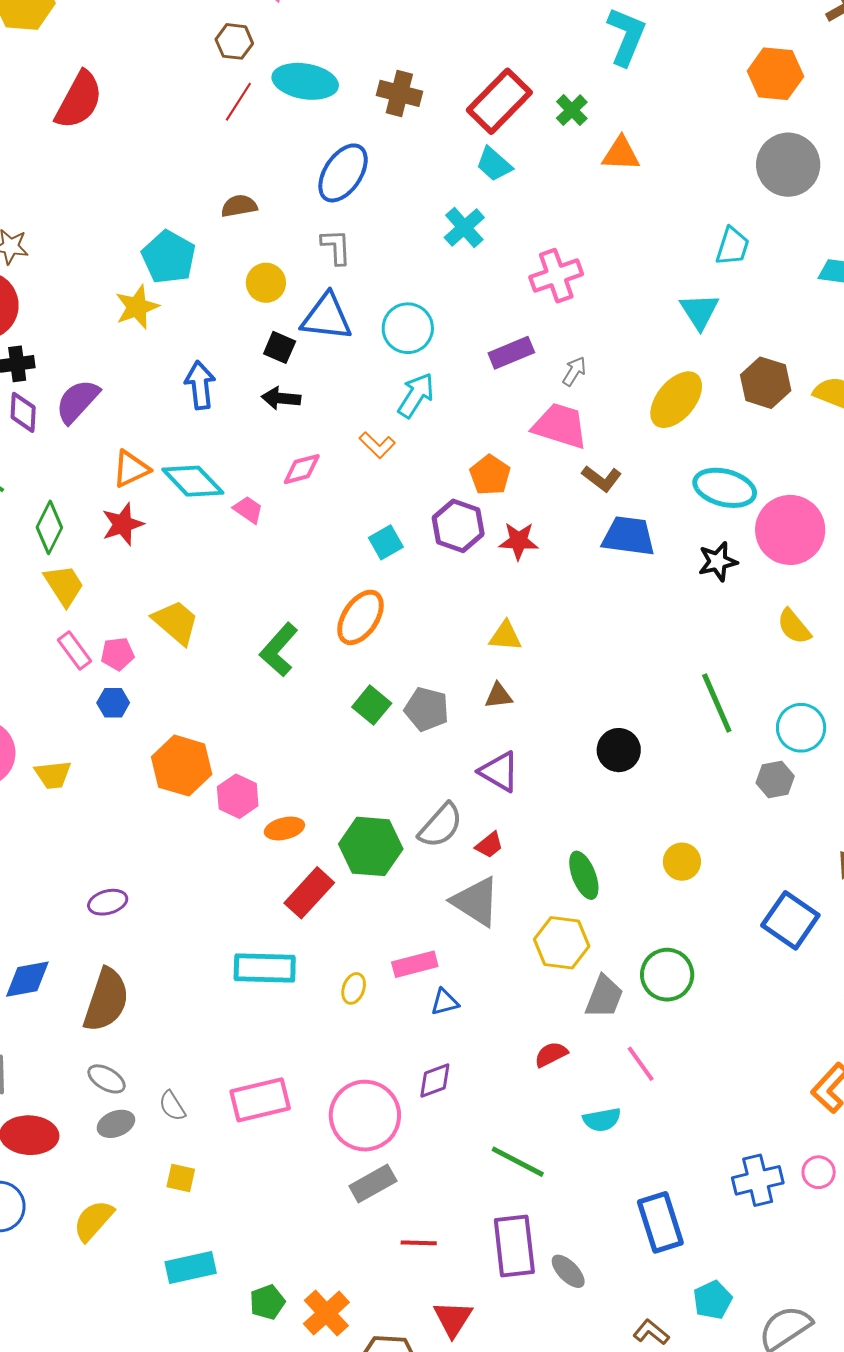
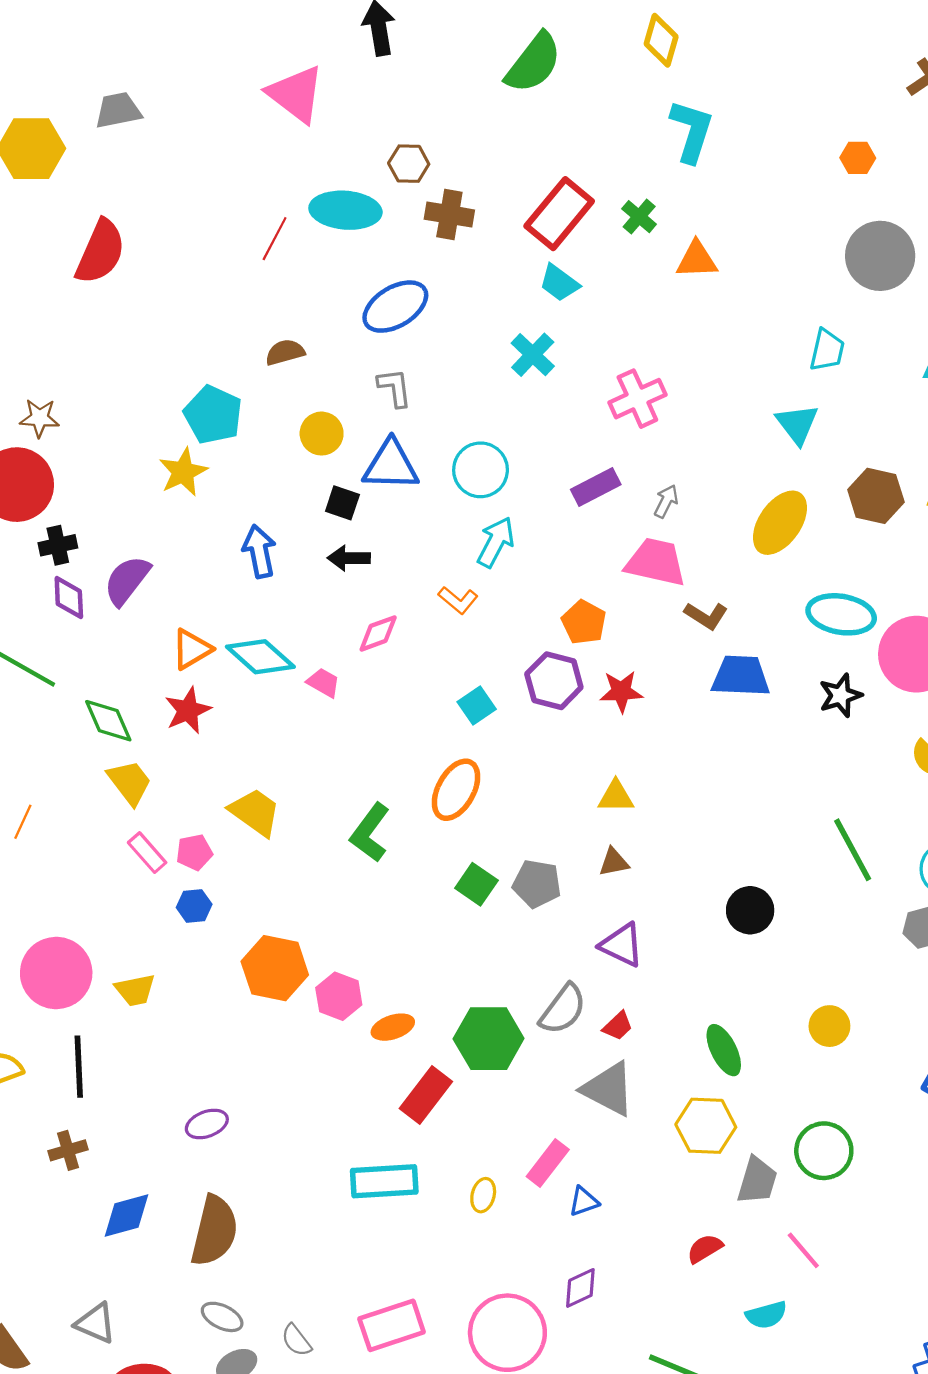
brown hexagon: (234, 41) -> (409, 164), moved
orange hexagon: (775, 74) -> (858, 158), size x0.6
blue ellipse: (343, 173) -> (395, 307), turned 30
green diamond: (49, 527) -> (108, 721), turned -45
pink rectangle: (415, 964) -> (548, 1163), turned -33

